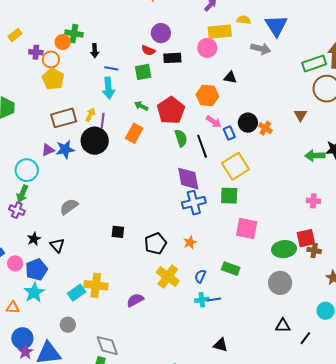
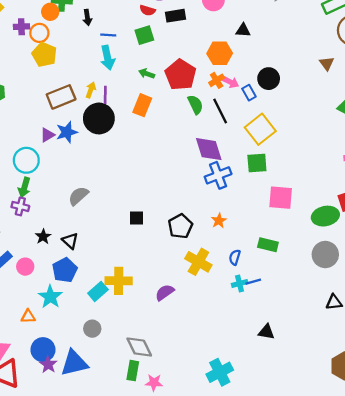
orange cross: (265, 128) -> (217, 80), moved, turned 32
blue pentagon: (36, 270) -> (65, 270), moved

